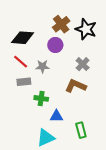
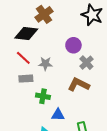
brown cross: (61, 24) -> (44, 14), moved
black star: (86, 29) -> (92, 15), moved
purple circle: (55, 45) -> (73, 45), moved

